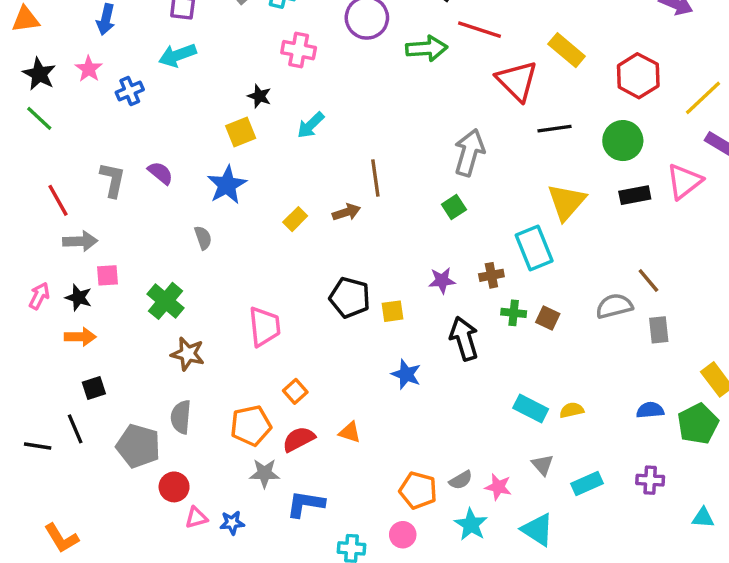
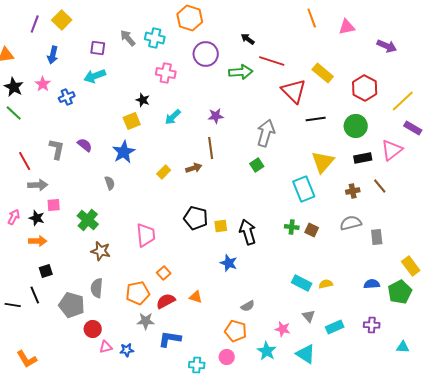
brown cross: (491, 275) -> (353, 191), moved
purple star: (442, 280) -> (216, 116), moved
brown line: (648, 280) -> (380, 186), moved
black arrow: (464, 338) -> (248, 232), moved
gray semicircle: (461, 480) -> (248, 306), moved

